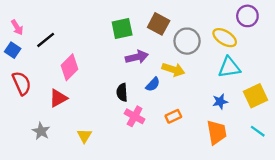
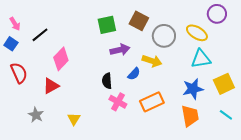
blue star: (220, 101) -> (193, 89), size x1.5
orange rectangle: (173, 116) -> (152, 102), size x1.6

